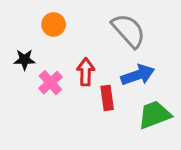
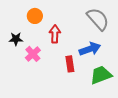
gray semicircle: (129, 31) -> (98, 19), moved
red arrow: (86, 72) -> (55, 34), moved

